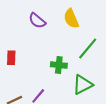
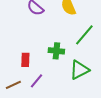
red rectangle: (11, 58) -> (25, 60), moved

